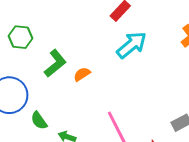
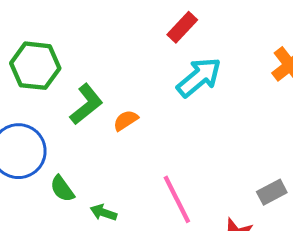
green hexagon: (21, 37) -> (35, 66), size x1.4

